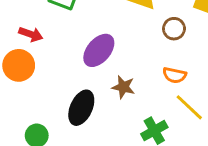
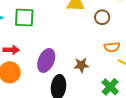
purple ellipse: (99, 50) -> (46, 61), moved

